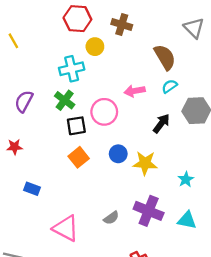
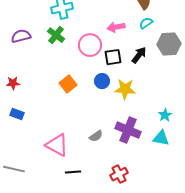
purple semicircle: (24, 101) -> (21, 36), turned 48
black square: (76, 126) -> (113, 57), moved
red star: (15, 147) -> (13, 83), moved
cyan star: (186, 179) -> (165, 115), moved
blue rectangle: (32, 189) -> (17, 114), moved

